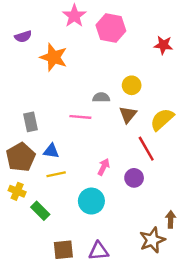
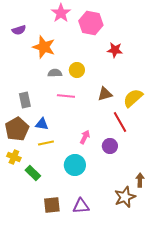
red star: (163, 45) -> (115, 50), moved
yellow circle: (132, 85) -> (77, 70), moved
gray semicircle: (101, 97) -> (55, 73), moved
brown triangle: (128, 115) -> (105, 94), turned 35

